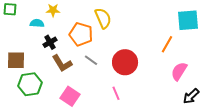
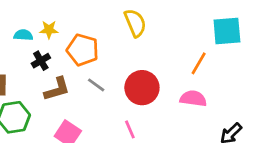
yellow star: (53, 10) -> (49, 30), moved
yellow semicircle: (103, 18) -> (135, 23), moved
brown L-shape: (62, 63) -> (57, 89), turned -75
pink semicircle: (179, 71) -> (193, 98), moved, turned 66

